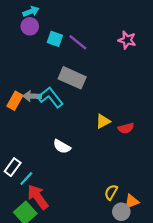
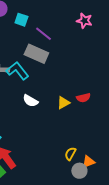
purple line: (78, 42) -> (43, 34), moved
yellow triangle: (103, 121) -> (63, 103), moved
white semicircle: (62, 146) -> (30, 101), moved

